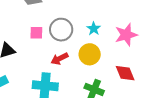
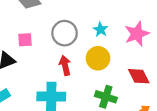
pink square: (36, 33) -> (25, 40), moved
red arrow: (60, 59) -> (65, 65), turned 108

